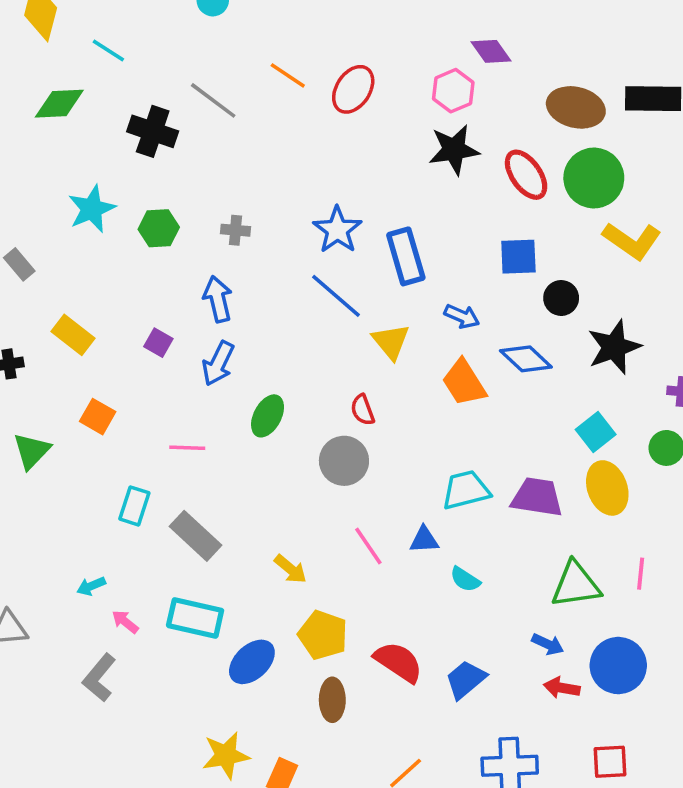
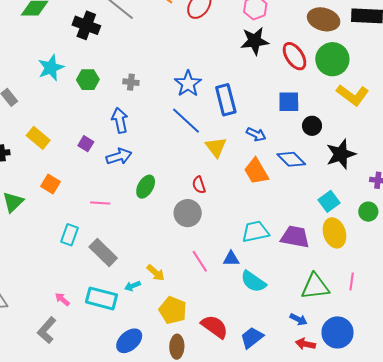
blue arrow: (218, 363) -> (119, 156), turned -135
cyan semicircle: (465, 579) -> (253, 282), size x1.5
cyan arrow: (91, 586) -> (133, 286), moved
blue ellipse: (252, 662) -> (129, 341), moved

